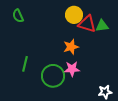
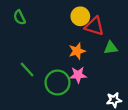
green triangle: (102, 26) -> (111, 48), moved
green line: (25, 64) -> (27, 70), turned -56

